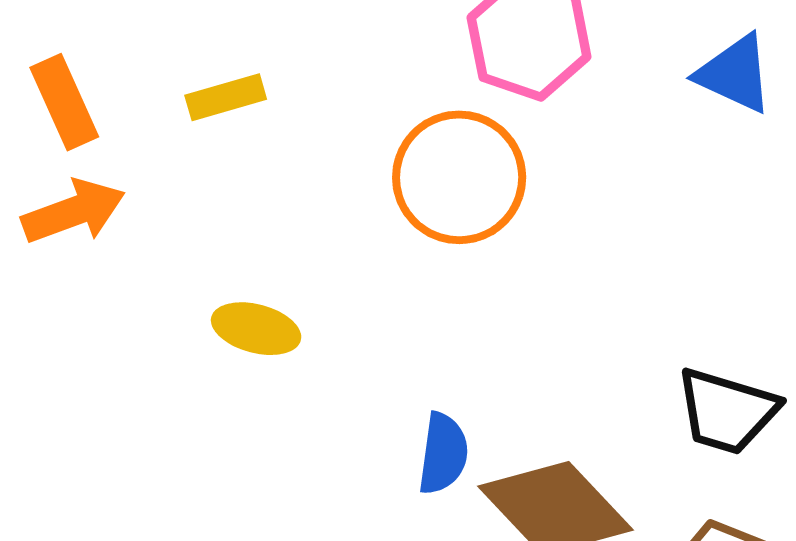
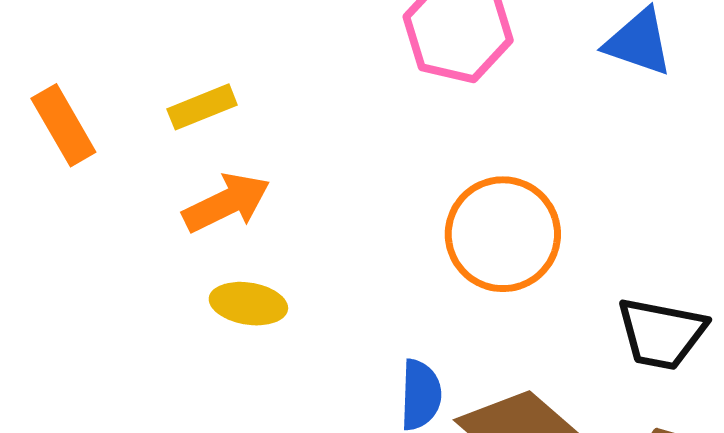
orange circle: (459, 177) -> (503, 234), moved
orange arrow: (74, 212) -> (226, 203), moved

